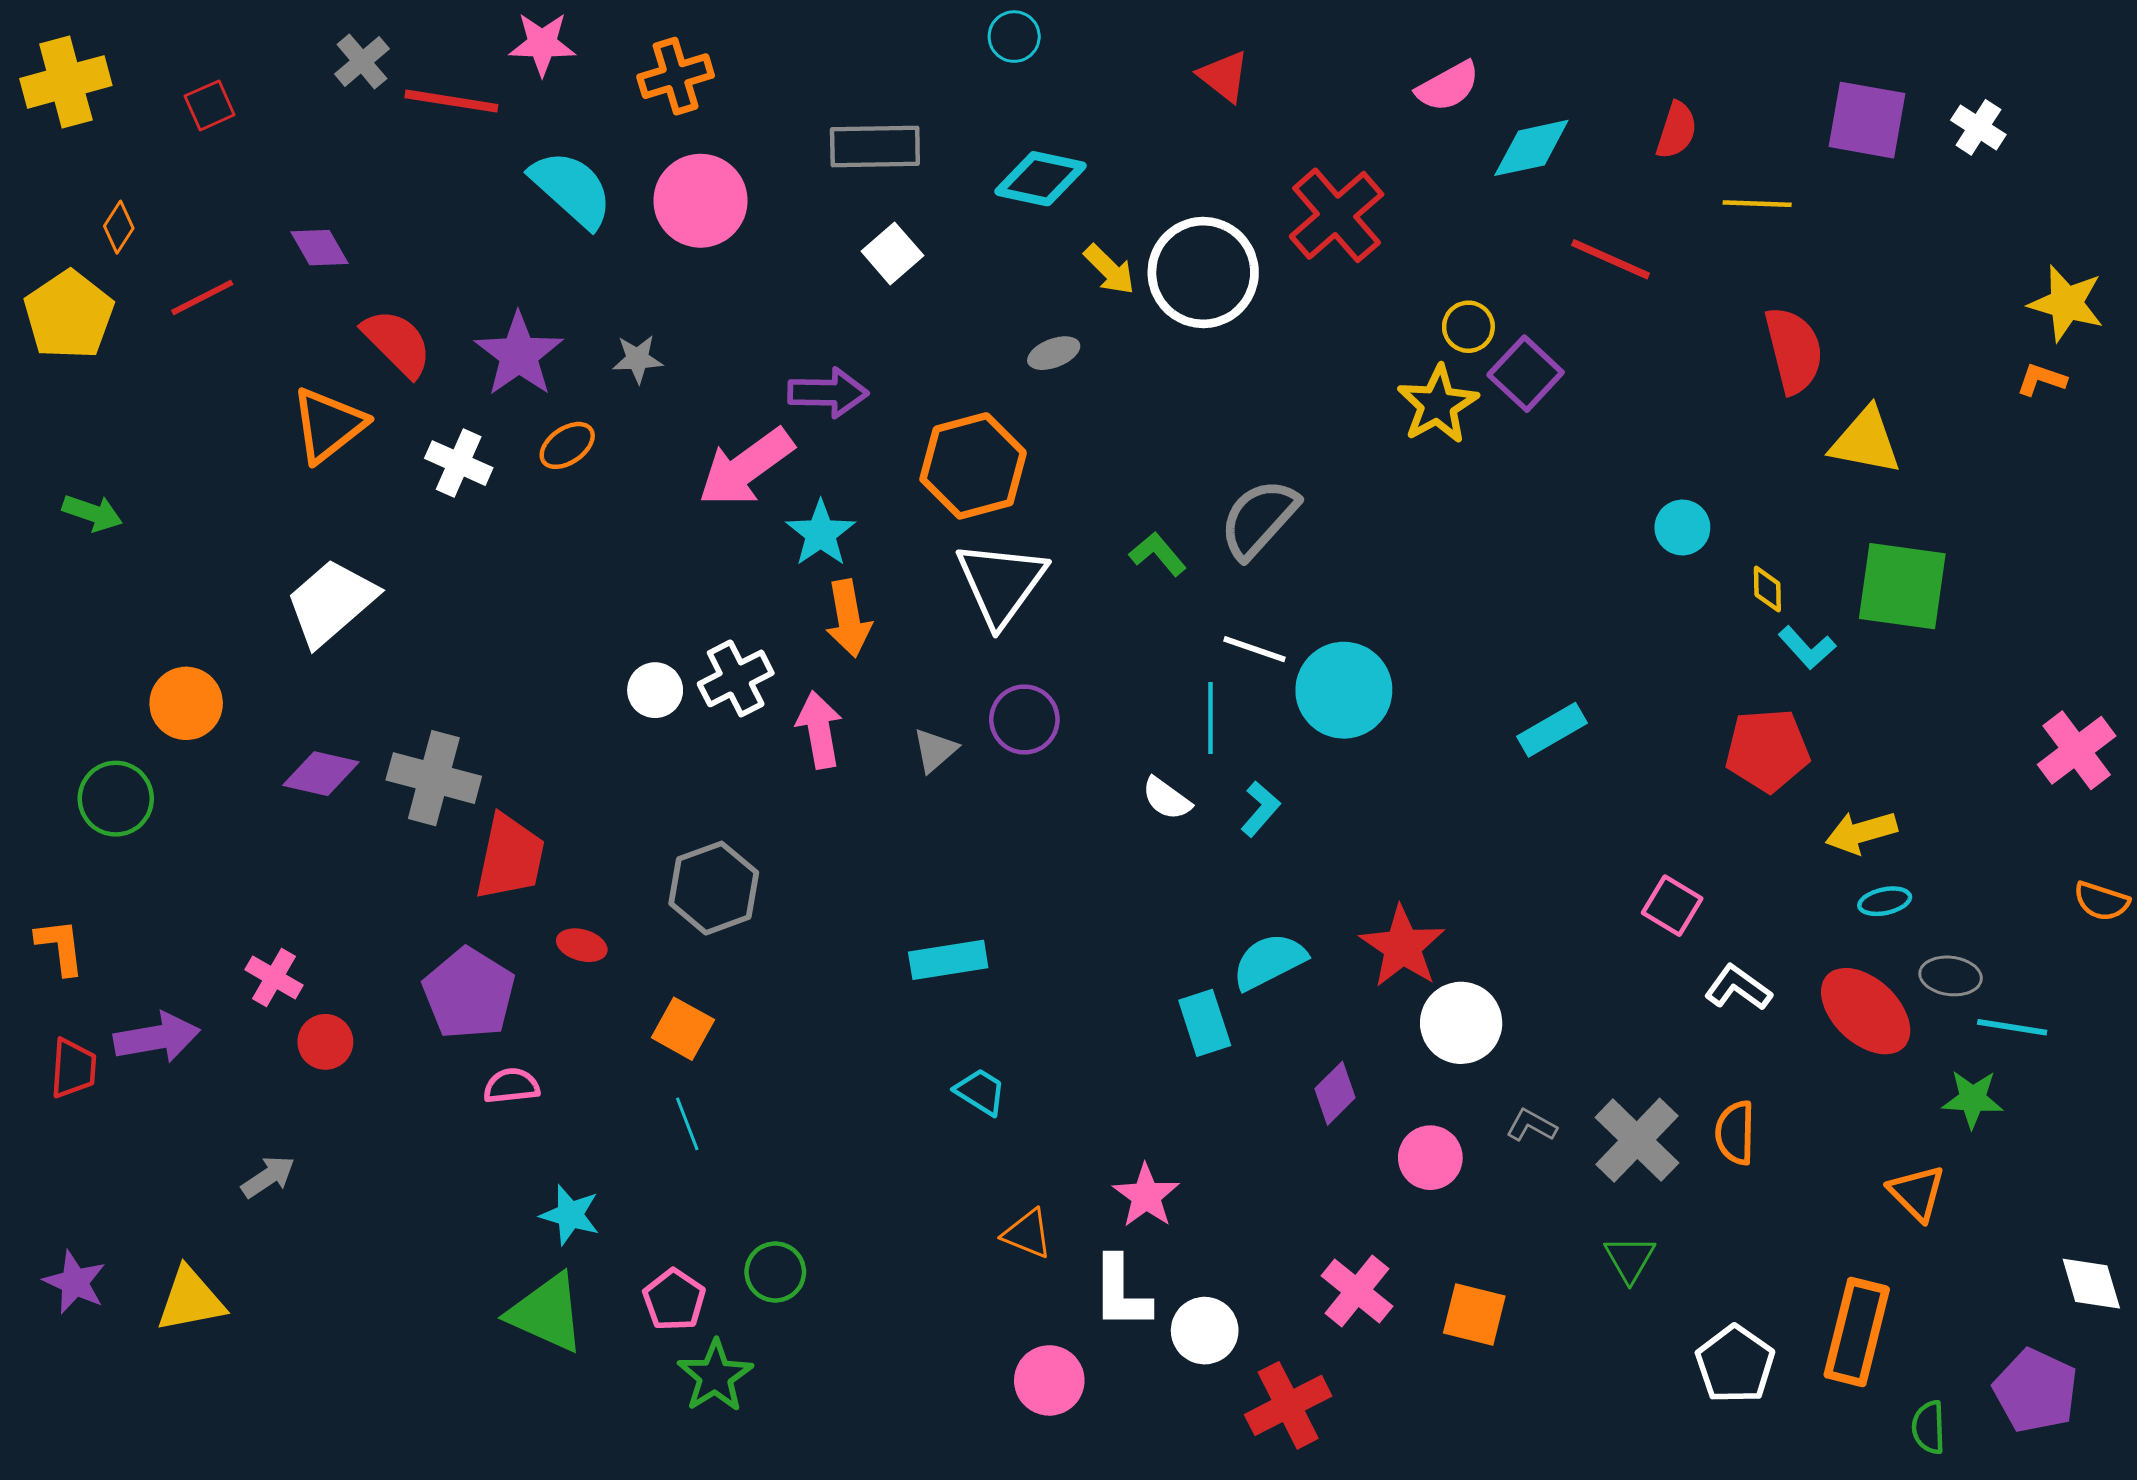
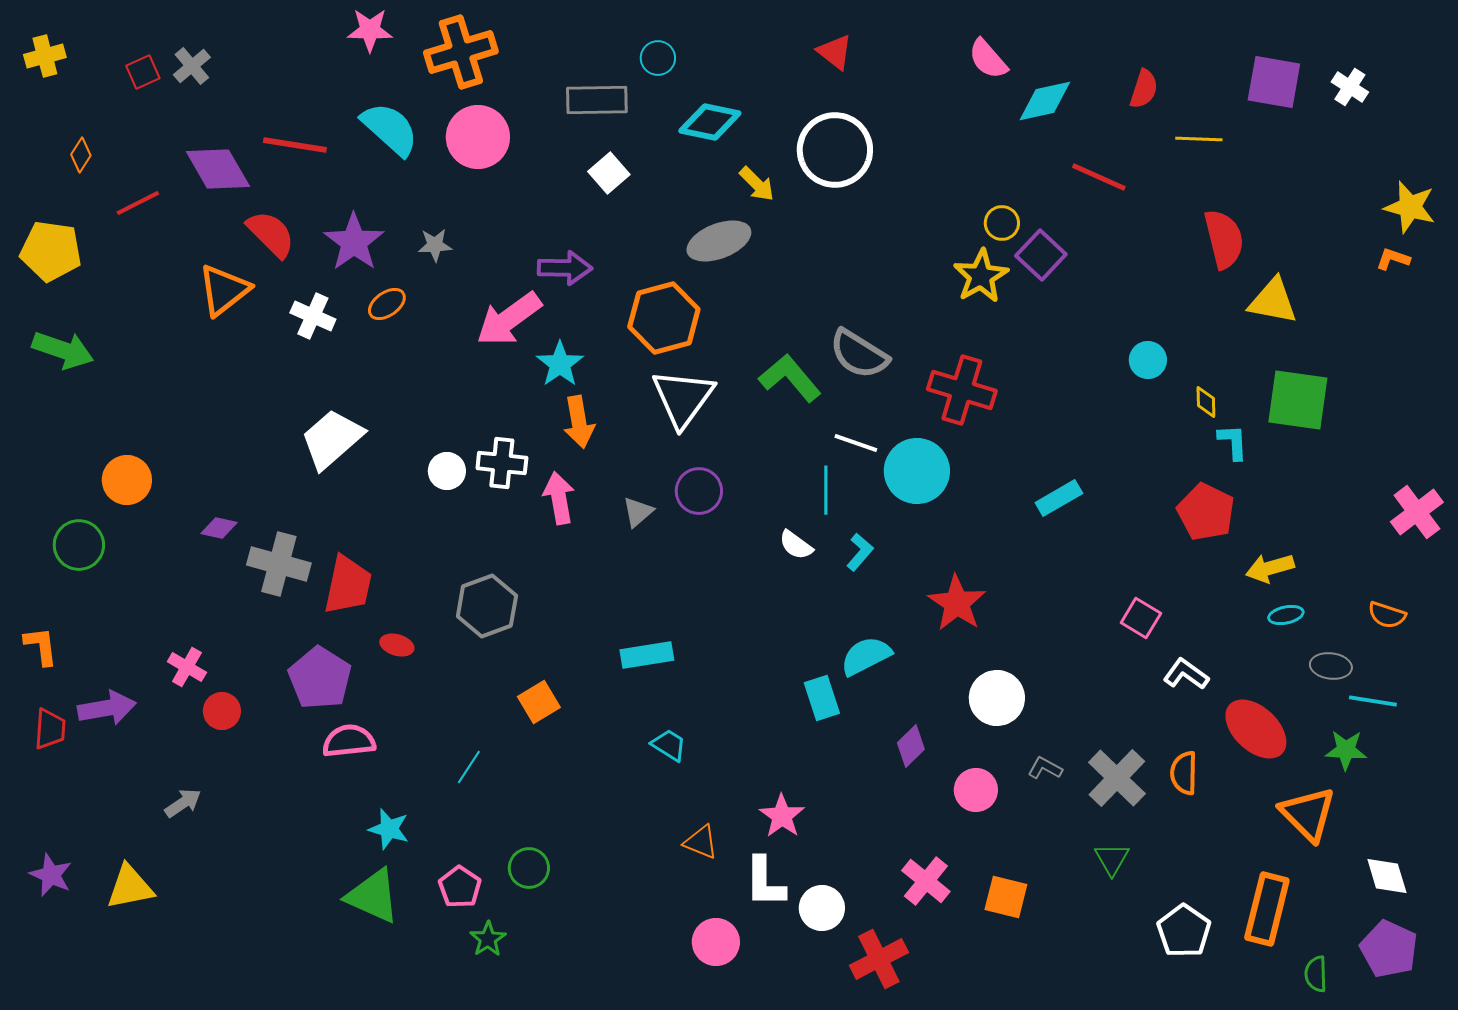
cyan circle: (1014, 37) -> (658, 58), moved
gray cross: (362, 61) -> (192, 66), moved
orange cross: (676, 76) -> (461, 52), size x1.4
yellow cross: (66, 82) -> (45, 56), size x0.7
pink semicircle: (1448, 86) -> (988, 59), turned 78
red line: (451, 101) -> (295, 145), moved
red cross: (1337, 215) -> (962, 390), moved, turned -32
purple diamond: (319, 248) -> (218, 169), size x1.6
white circle: (1203, 273) -> (835, 150), moved
yellow pentagon: (69, 315) -> (51, 251), moved, turned -30
gray ellipse: (1054, 353) -> (719, 241), size x1.8
green arrow: (92, 513) -> (63, 350), size x1.5
gray semicircle: (1259, 519) -> (859, 354), turned -100
green L-shape: (1158, 554) -> (790, 378), size x1.6
white trapezoid: (331, 602) -> (332, 439), moved
cyan L-shape: (1807, 648) -> (1233, 442), turned -141
white cross: (736, 678) -> (502, 463), turned 33
red pentagon: (1767, 750) -> (1206, 512), turned 30
purple diamond: (321, 774) -> (219, 528), size x0.7
gray cross: (434, 778) -> (279, 564), moved
orange semicircle: (2102, 901) -> (1387, 615), moved
red star: (1402, 947) -> (957, 603), moved
red ellipse: (1866, 1011) -> (1256, 729), moved
orange square: (683, 1029) -> (539, 702), moved, turned 30
pink semicircle: (511, 1086) -> (349, 741), size x1.4
cyan line: (687, 1124) -> (469, 767), turned 54
orange triangle: (1917, 1193) -> (1308, 814), size x1.4
white diamond: (2091, 1284) -> (1387, 876), moved
green star: (715, 1376) -> (488, 939), size x0.7

